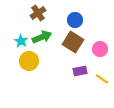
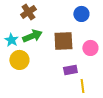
blue circle: (75, 20) -> (81, 14), moved
brown square: (73, 42) -> (63, 41), turned -35
yellow line: (102, 79) -> (82, 86), moved, turned 48

